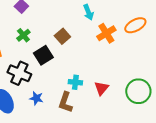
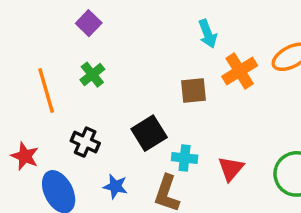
brown square: (62, 36) -> (193, 91), moved, turned 35
black square: (43, 55) -> (149, 133), moved
black cross: (19, 73) -> (85, 142), size x0.7

